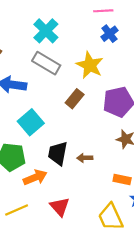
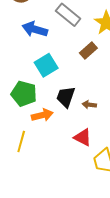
red triangle: (60, 207) -> (83, 137), moved, turned -30
yellow line: (17, 210) -> (21, 142), turned -60

